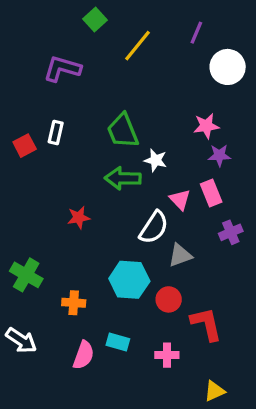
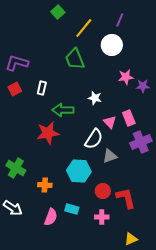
white circle: (228, 67) -> (112, 45), moved
purple L-shape: (62, 69) -> (17, 63), moved
green trapezoid: (123, 131) -> (75, 59), moved
white rectangle: (56, 132) -> (42, 88), moved
purple star: (219, 155) -> (143, 86), moved
green arrow: (123, 178) -> (63, 110), moved
red star: (79, 218) -> (48, 133), size x1.6
purple cross: (231, 232) -> (141, 142), size x1.5
red circle: (169, 299) -> (103, 191), moved

